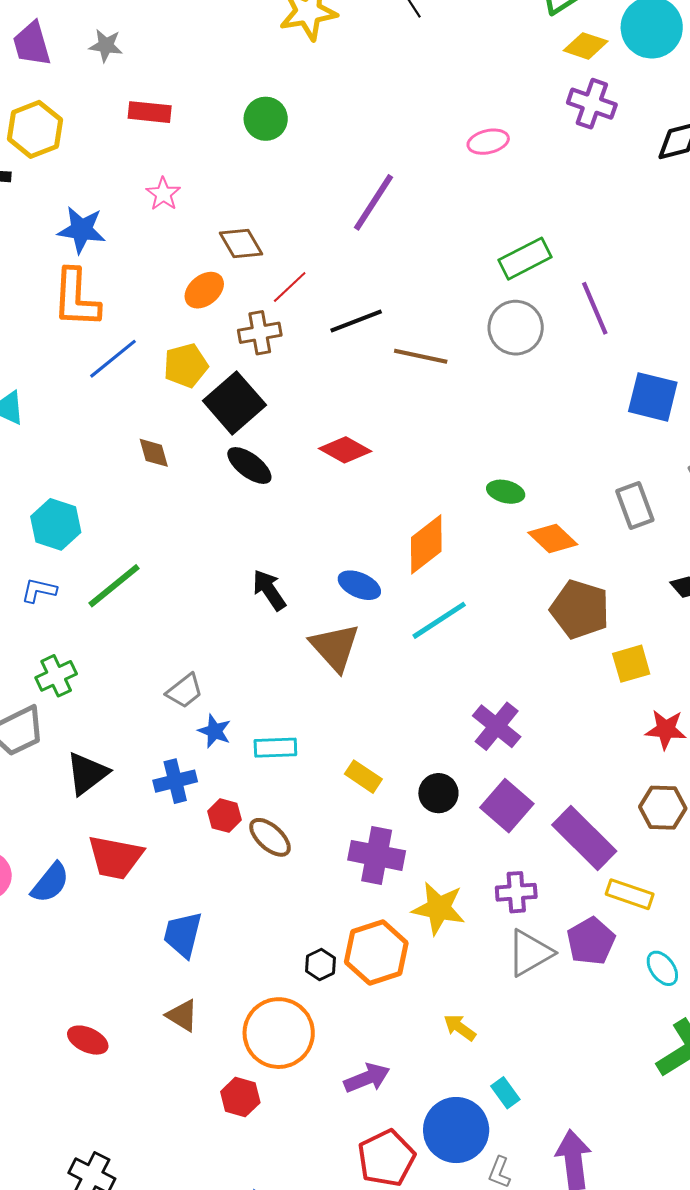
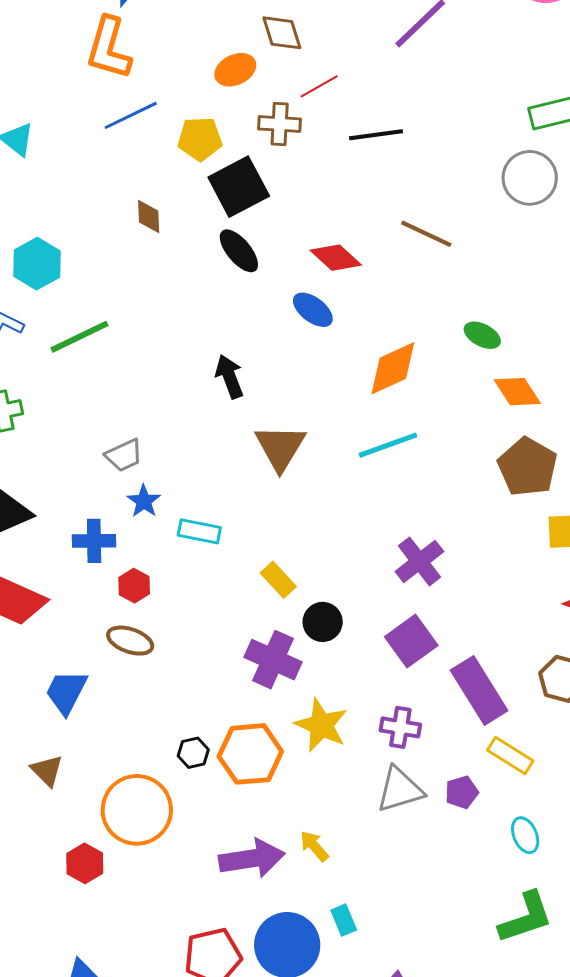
brown line: (421, 356) -> (426, 234), moved
blue ellipse: (359, 585) -> (313, 310), moved
black circle: (438, 793) -> (323, 622), moved
brown ellipse: (270, 837) -> (130, 641), moved, turned -36
purple pentagon: (591, 941) -> (462, 792), size x0.7
purple arrow: (367, 1078) -> (252, 859), moved, size x1.4

